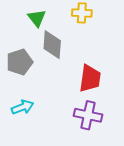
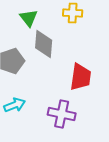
purple cross: (88, 115) -> (62, 114), moved

